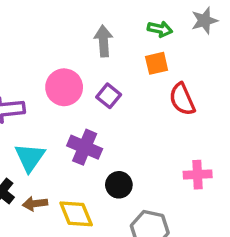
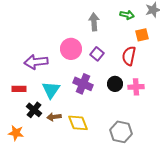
orange square: (157, 63) -> (142, 35), moved
red semicircle: (182, 99) -> (129, 56), moved, turned 36
pink cross: (198, 175) -> (136, 87), moved
black circle: (119, 185) -> (115, 84), moved

